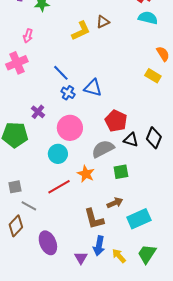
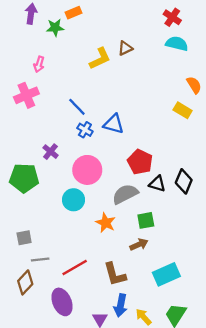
red line: (59, 187) -> (75, 268), moved
brown arrow: (115, 203) -> (139, 245), moved
gray line: (29, 206) -> (40, 259), turned -35

